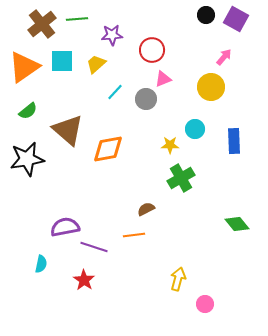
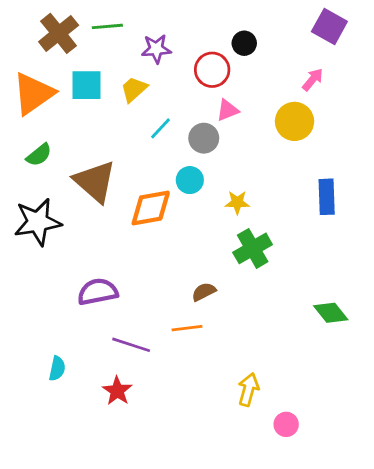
black circle: (206, 15) -> (244, 43), moved
cyan circle: (195, 129) -> (190, 180), moved
purple semicircle: (65, 227) -> (98, 292), moved

